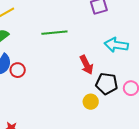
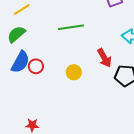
yellow circle: (91, 102) -> (74, 72), moved

